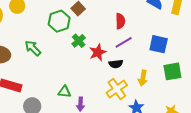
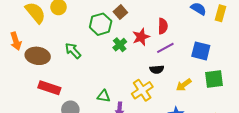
red star: (98, 52) -> (141, 37), moved
yellow arrow: (143, 78) -> (184, 85), turned 42
yellow cross: (117, 89) -> (142, 90), moved

